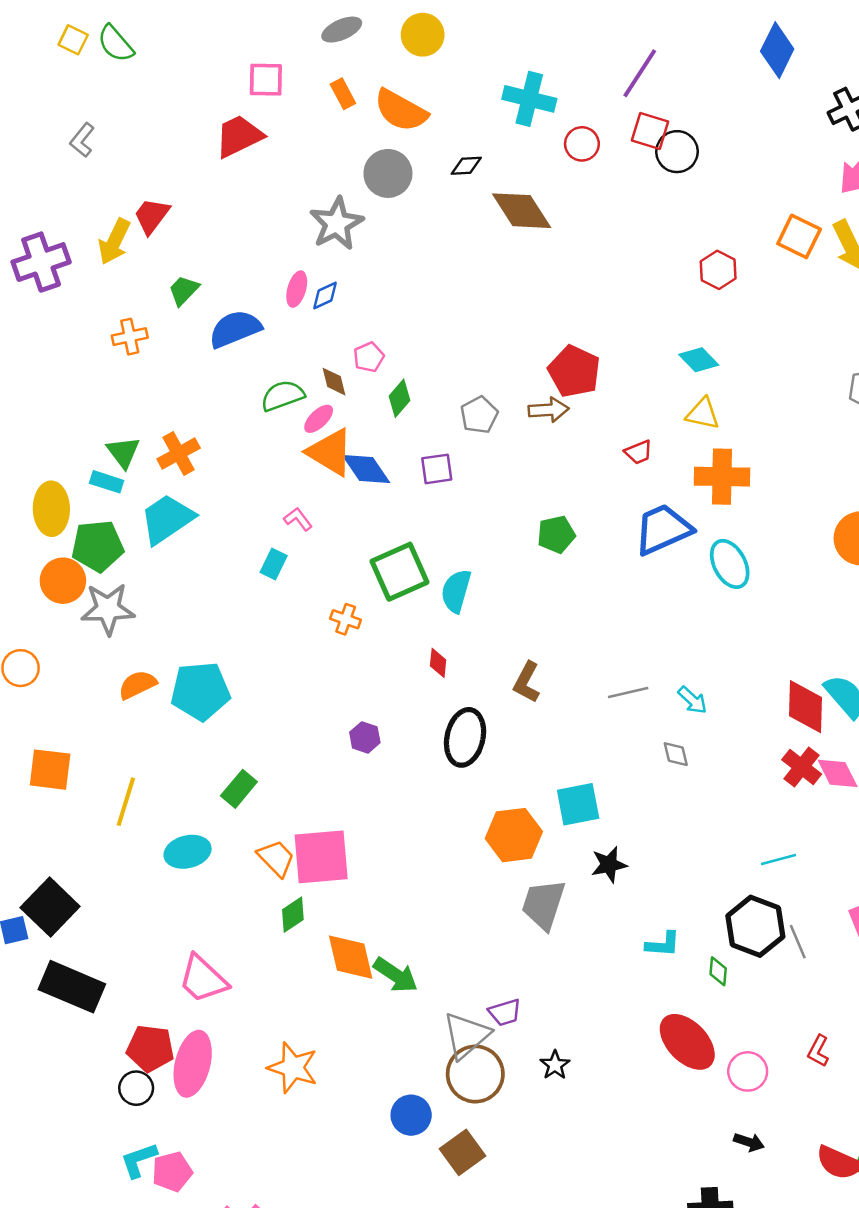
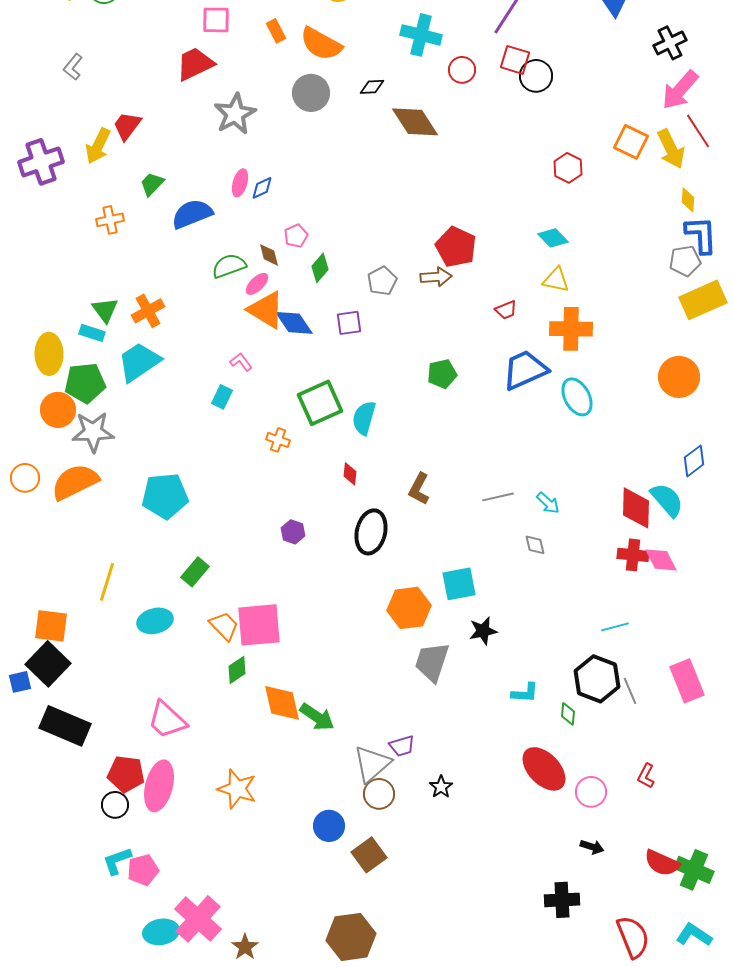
gray star: (337, 224) -> (235, 114), moved
orange semicircle: (137, 685) -> (75, 482), moved, size x1.6
red cross: (802, 767) -> (633, 555), turned -32
orange square: (50, 770) -> (51, 626), moved
brown circle: (475, 1074) -> (379, 794), size x0.7

